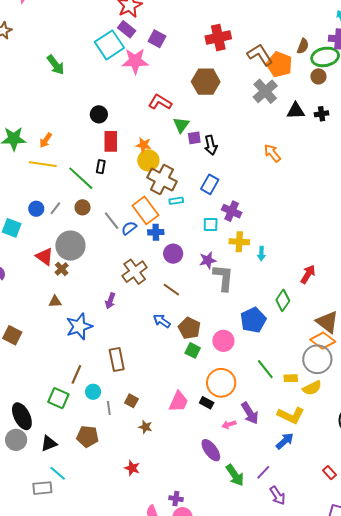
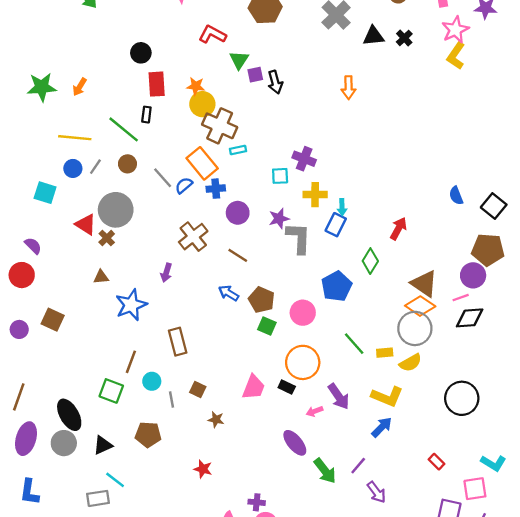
black cross: (322, 114) -> (404, 38), turned -32
orange arrow: (272, 153) -> (349, 88), turned -138
yellow line: (43, 164) -> (75, 138), moved
blue rectangle: (210, 184) -> (336, 225), moved

